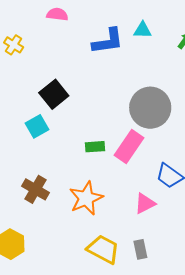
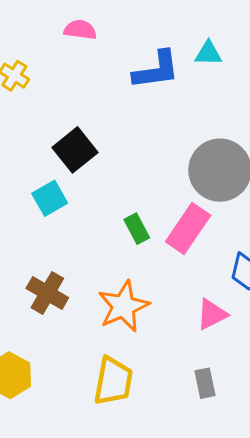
green rectangle: (95, 147) -> (137, 229), turned 66
yellow trapezoid: (103, 249) -> (113, 381), moved, turned 72

